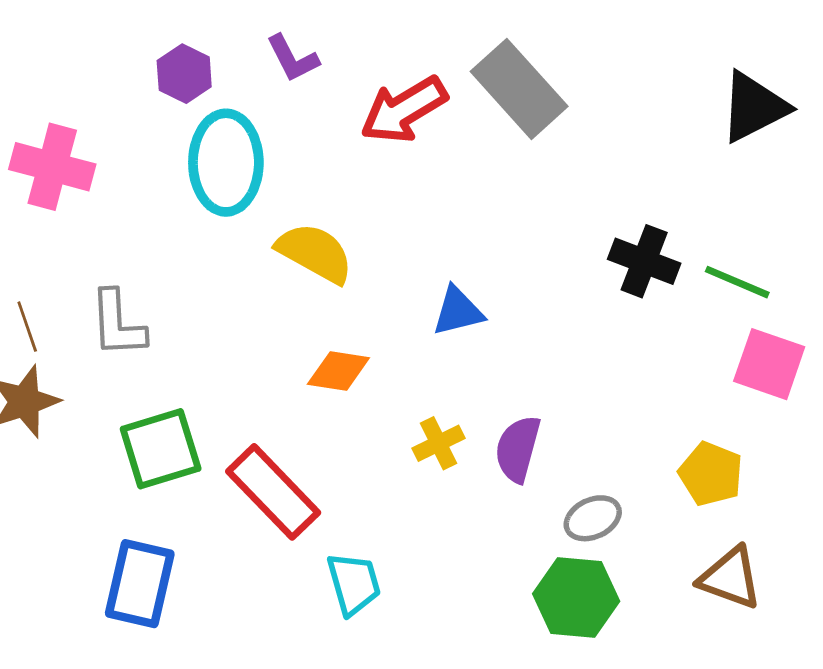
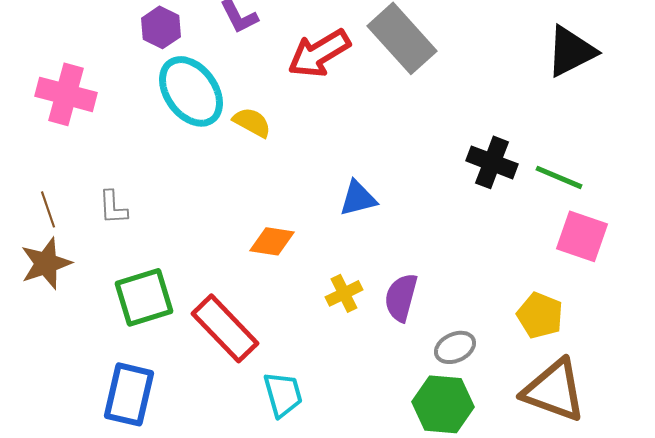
cyan ellipse: (226, 163) -> (191, 91), turned -36
yellow semicircle: (315, 253) -> (252, 122), moved, size x0.7
gray L-shape: (118, 324) -> (113, 207), size x0.7
brown triangle: (730, 578) -> (554, 390), size x1.4

